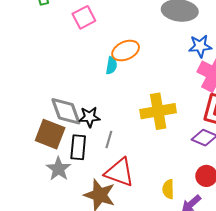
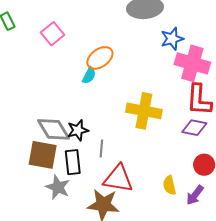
cyan semicircle: (111, 66) -> (89, 75), turned 30
yellow cross: (158, 111) -> (144, 111), turned 32

